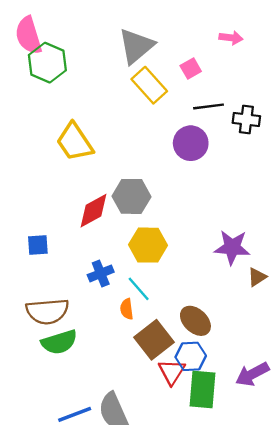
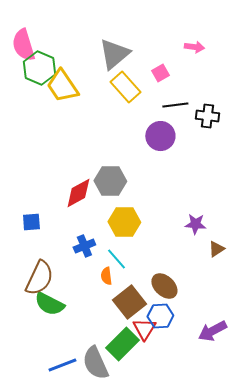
yellow trapezoid: (75, 142) -> (62, 86), moved
purple star: (232, 247) -> (195, 224), size x0.7
brown semicircle: (47, 311) -> (39, 278), turned -60
green semicircle: (59, 342) -> (49, 304), turned 44
green rectangle: (203, 390) -> (122, 344), moved, turned 40

